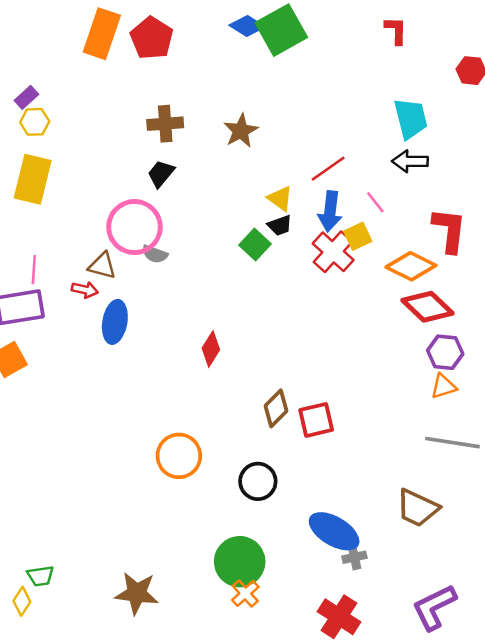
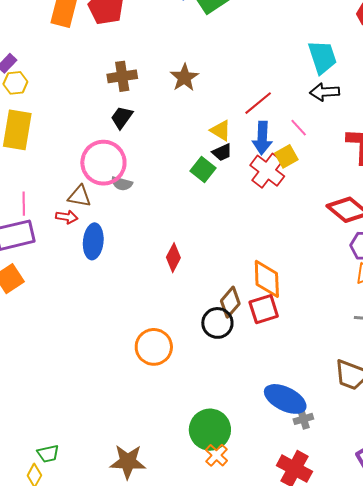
orange diamond: (411, 266) -> (267, 279), moved, turned 66
black circle: (258, 481) -> (217, 323), moved

